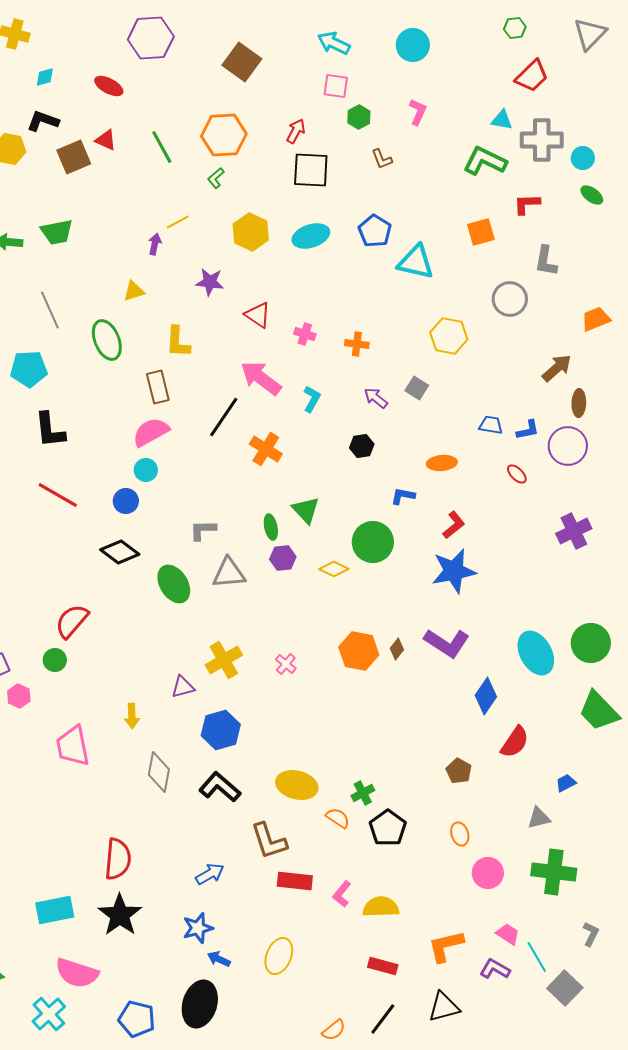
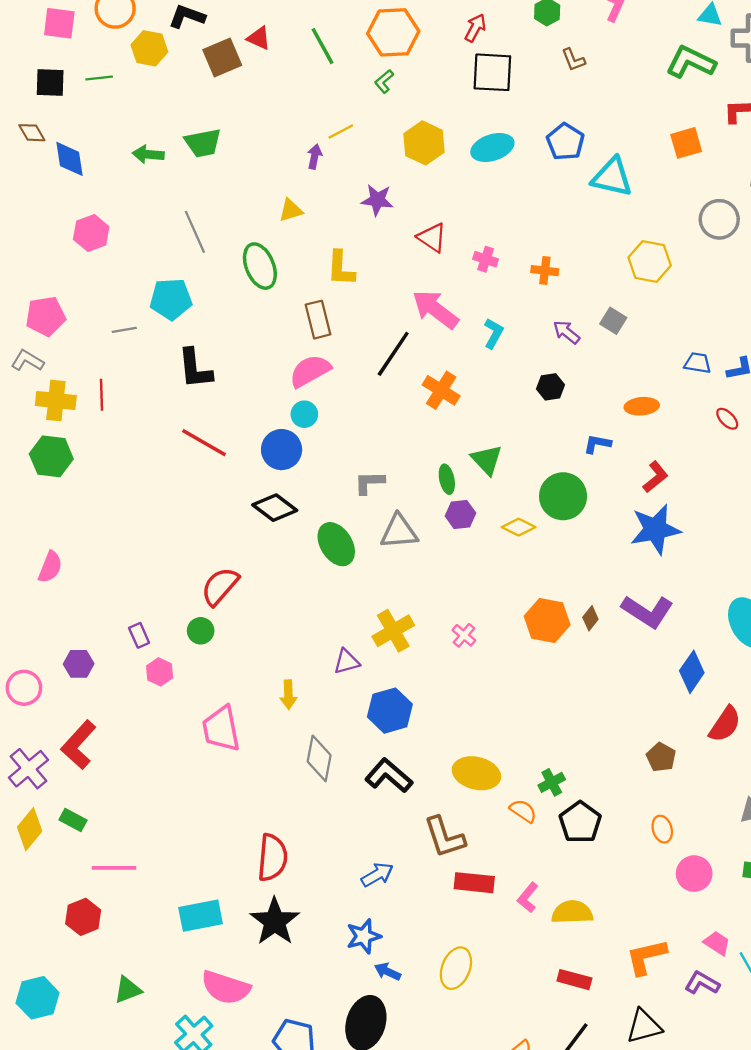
blue circle: (126, 501) -> (282, 450), size x1.4

